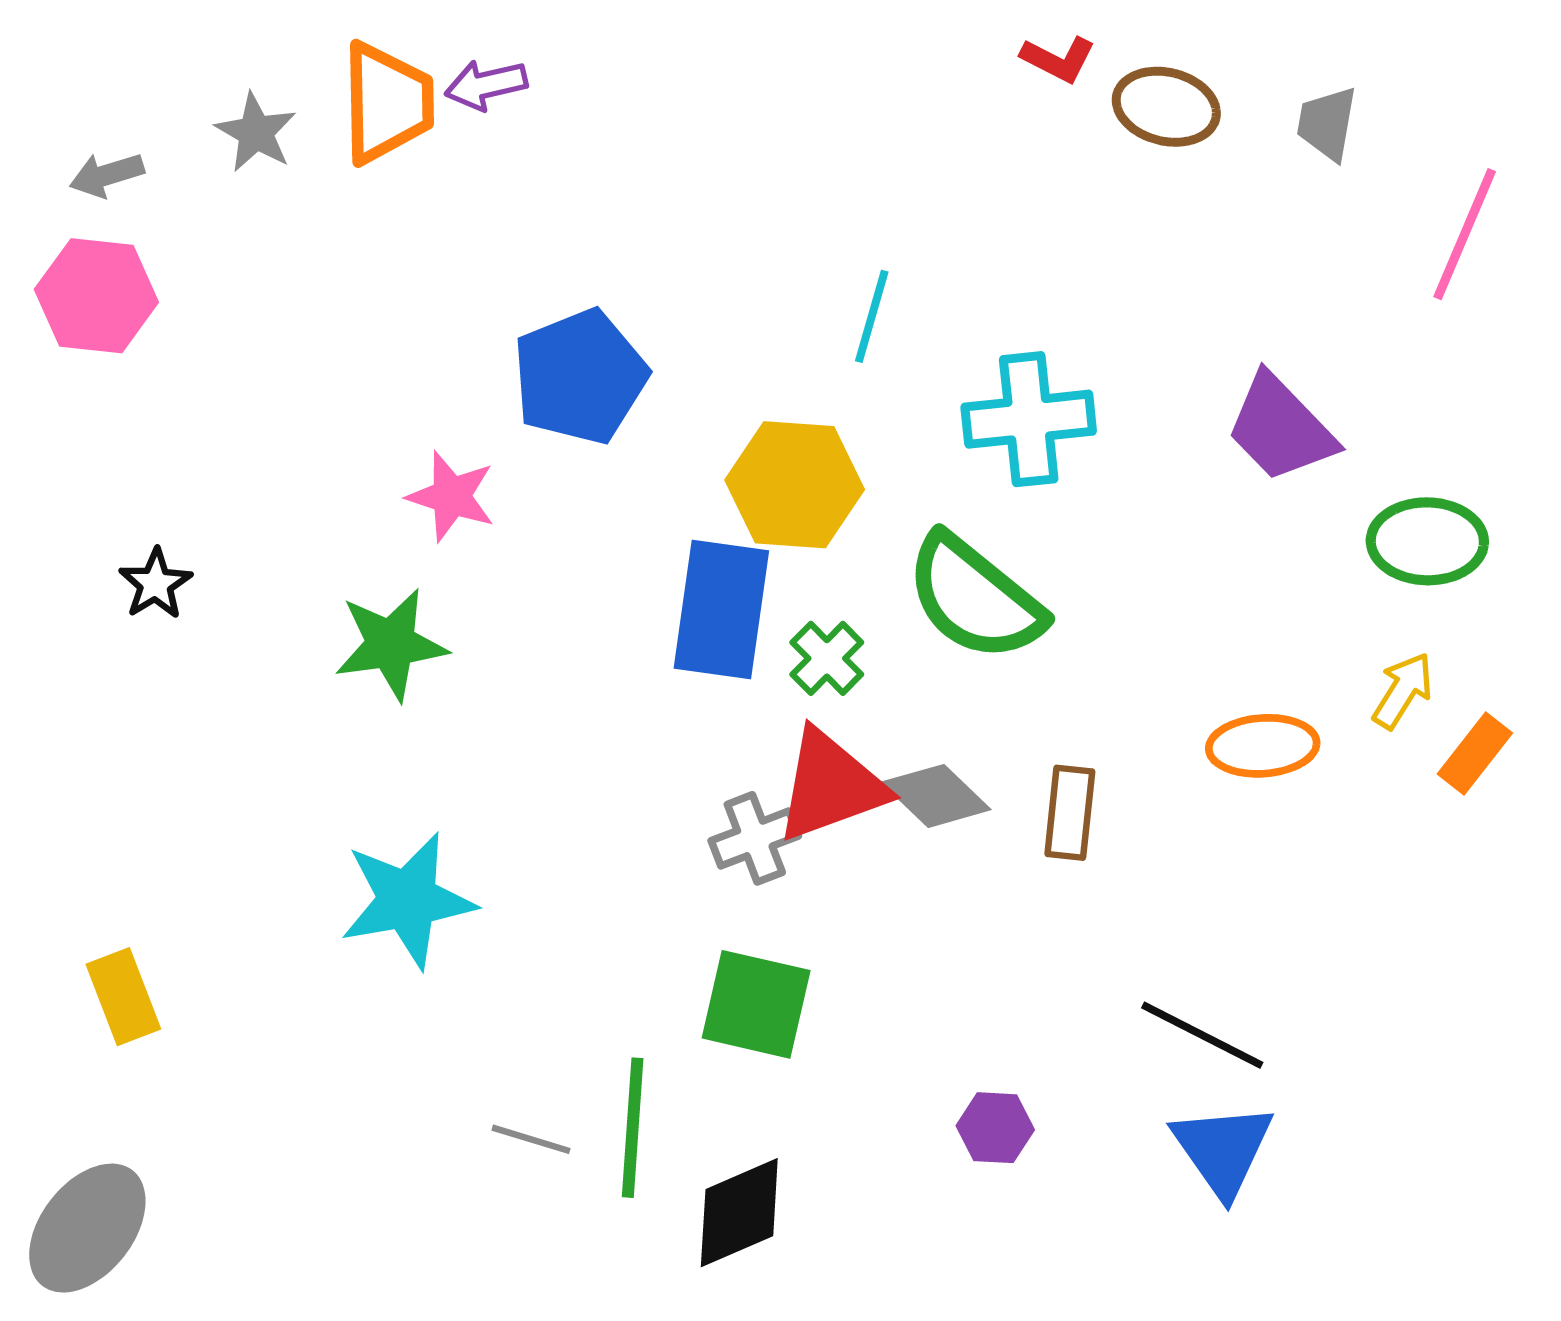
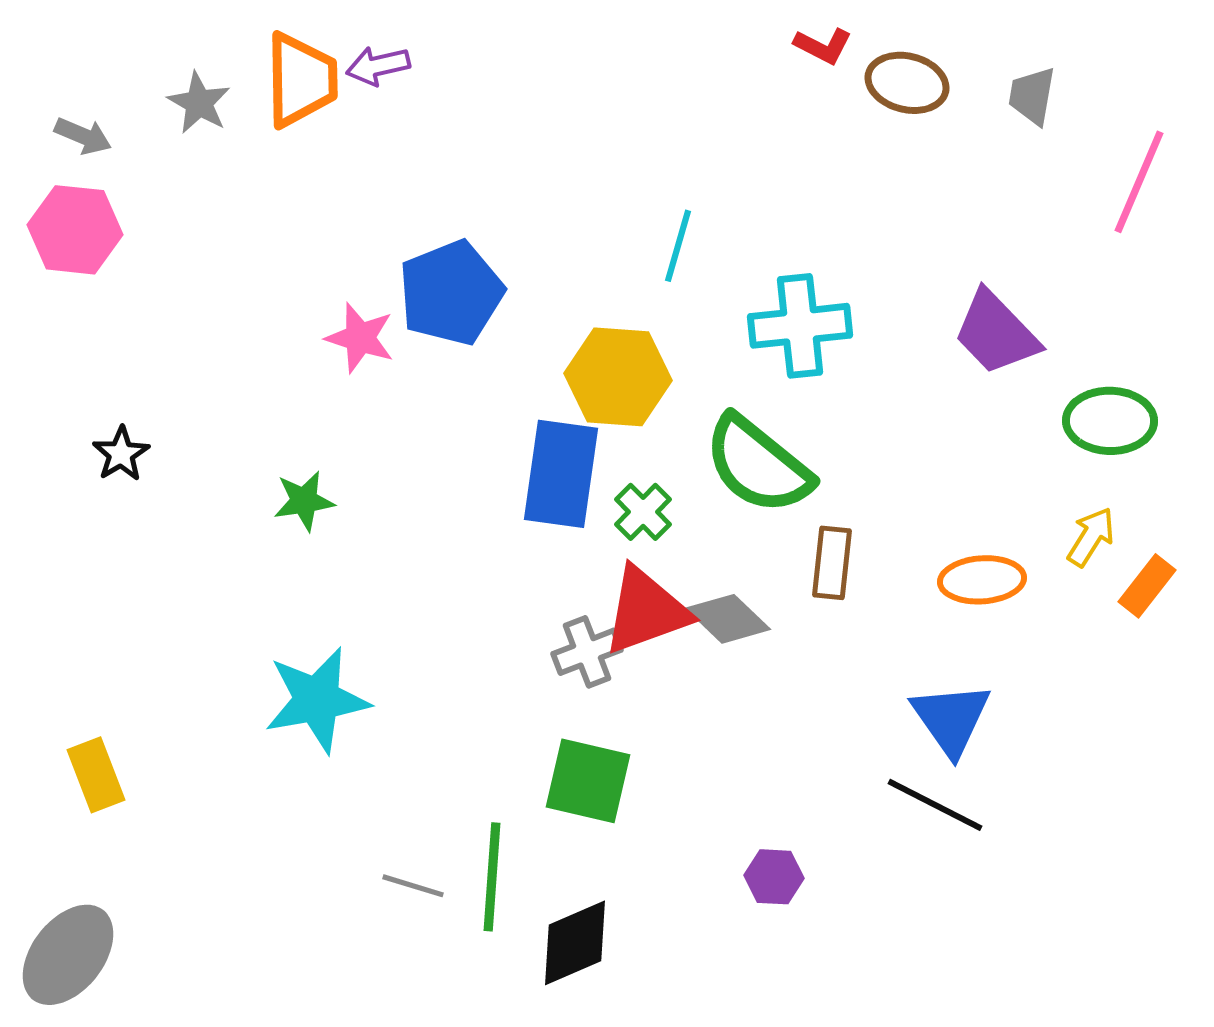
gray arrow: (107, 175) -> (83, 136), turned -140
pink star: (451, 496) -> (360, 338), moved
green star: (391, 644) -> (304, 501), size x0.7
brown rectangle: (1070, 813) -> (832, 563), moved
blue triangle: (1223, 1150) -> (951, 719), moved

